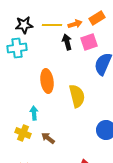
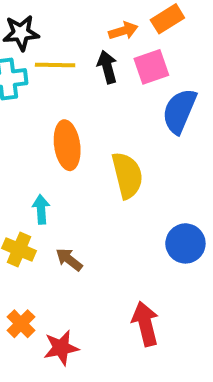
yellow line: (52, 25) -> (55, 65), moved

